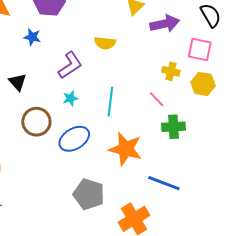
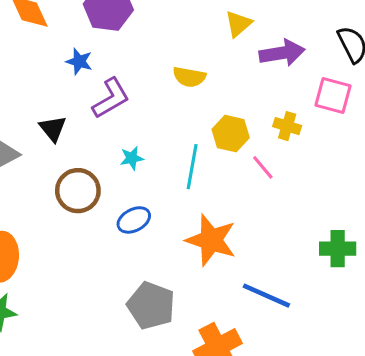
purple L-shape: (70, 65) -> (111, 98), moved
yellow hexagon: (203, 84) -> (231, 134), moved
green cross: (173, 127) -> (338, 249), moved
blue ellipse: (74, 139) -> (134, 220), size x0.7

